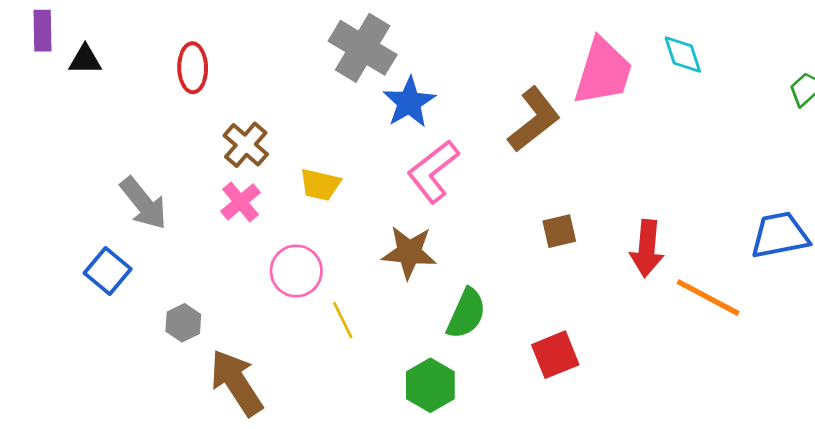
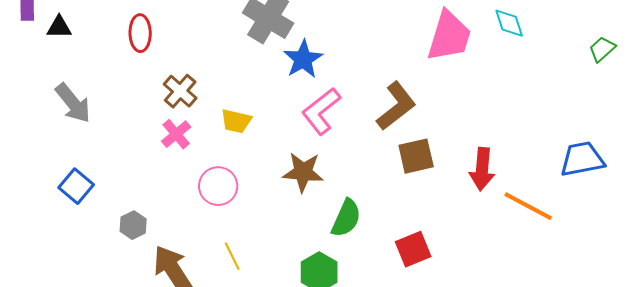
brown L-shape: (534, 120) -> (396, 106), moved
gray arrow: (143, 203) -> (73, 103), moved
brown square: (559, 231) -> (416, 156), size x1.4
yellow line: (343, 320) -> (232, 256), moved

